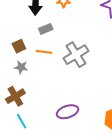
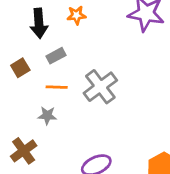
brown square: (19, 46) -> (20, 68), moved
gray star: (21, 67) -> (47, 116), moved

